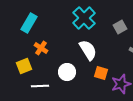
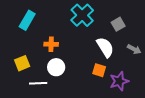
orange cross: (41, 48) -> (51, 44), moved, turned -32
white semicircle: (88, 50) -> (105, 47), moved
white circle: (67, 72) -> (56, 67), moved

